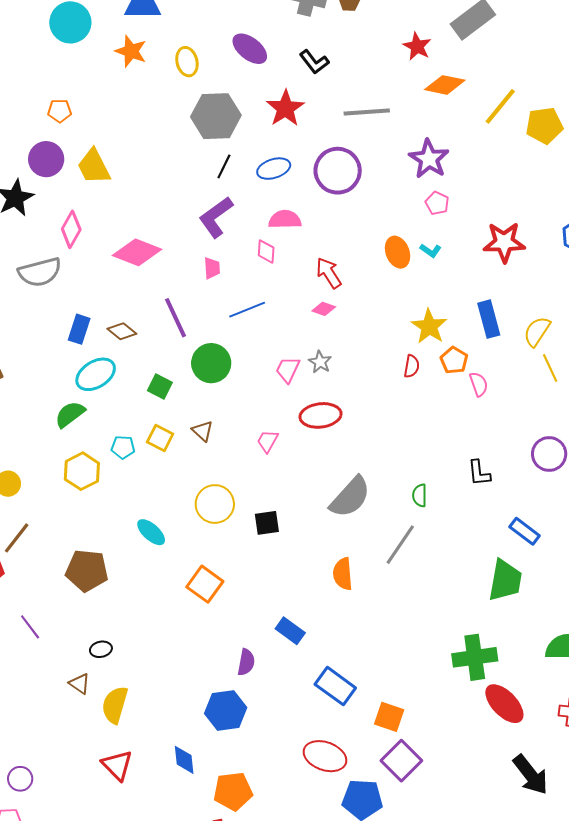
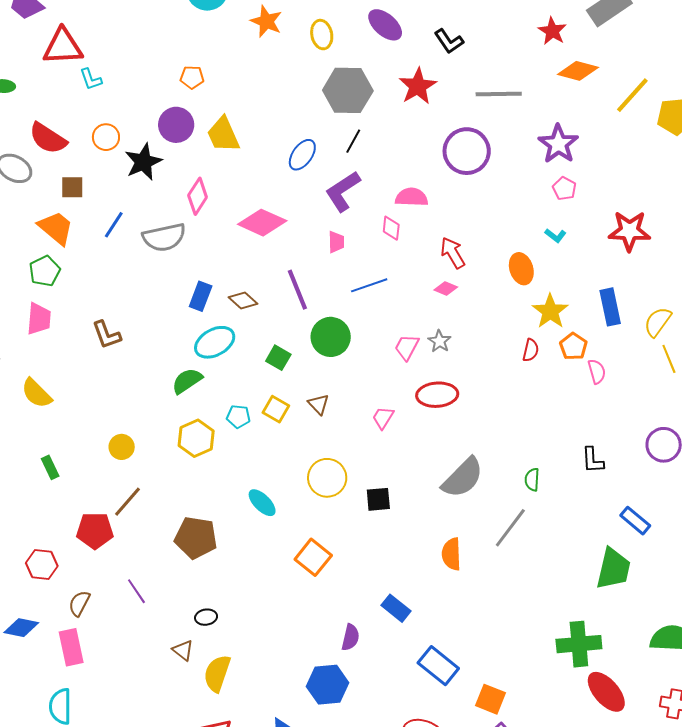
blue ellipse: (274, 169) -> (302, 155), moved, turned -40
orange ellipse: (398, 252) -> (521, 269), moved

